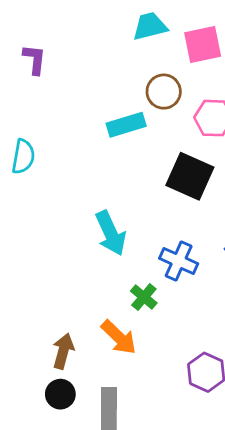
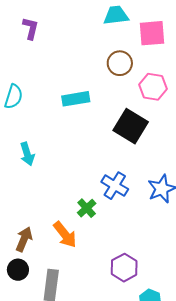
cyan rectangle: (126, 125) -> (76, 99), moved
cyan arrow: (111, 233) -> (27, 154), moved, size x0.7

